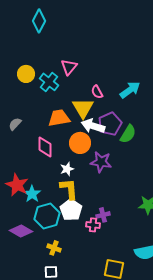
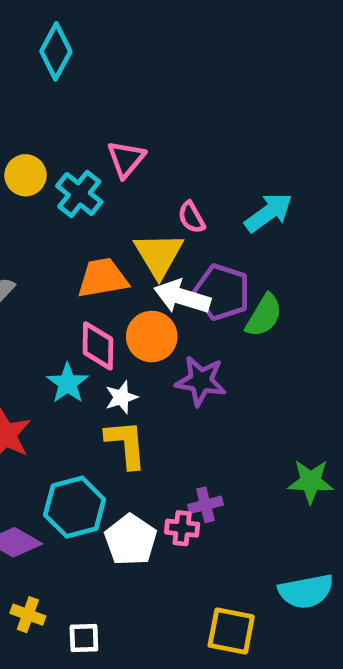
purple pentagon: (110, 124) -> (222, 292), turned -30
pink diamond: (45, 147) -> (98, 346), moved
cyan star: (32, 194) -> (68, 383), moved
white pentagon: (71, 210) -> (131, 540), moved
yellow cross: (54, 248) -> (28, 615), moved

